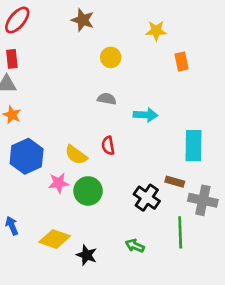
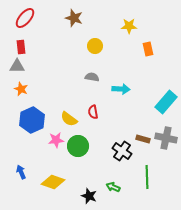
cyan rectangle: (193, 146) -> (166, 102), moved, turned 40
gray cross: (203, 200) -> (166, 138), moved
black star: (87, 255) -> (89, 196), moved

